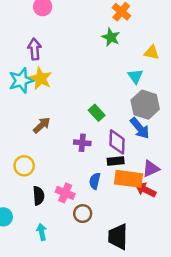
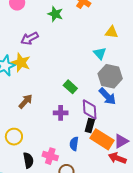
green star: (111, 37) -> (55, 14), moved
purple arrow: (34, 49) -> (30, 38), moved, turned -108
black rectangle: (116, 161) -> (90, 125), turned -64
purple triangle: (151, 169) -> (121, 141), moved
orange rectangle: (129, 179) -> (102, 139), turned 30
red arrow: (146, 190) -> (117, 158), moved

